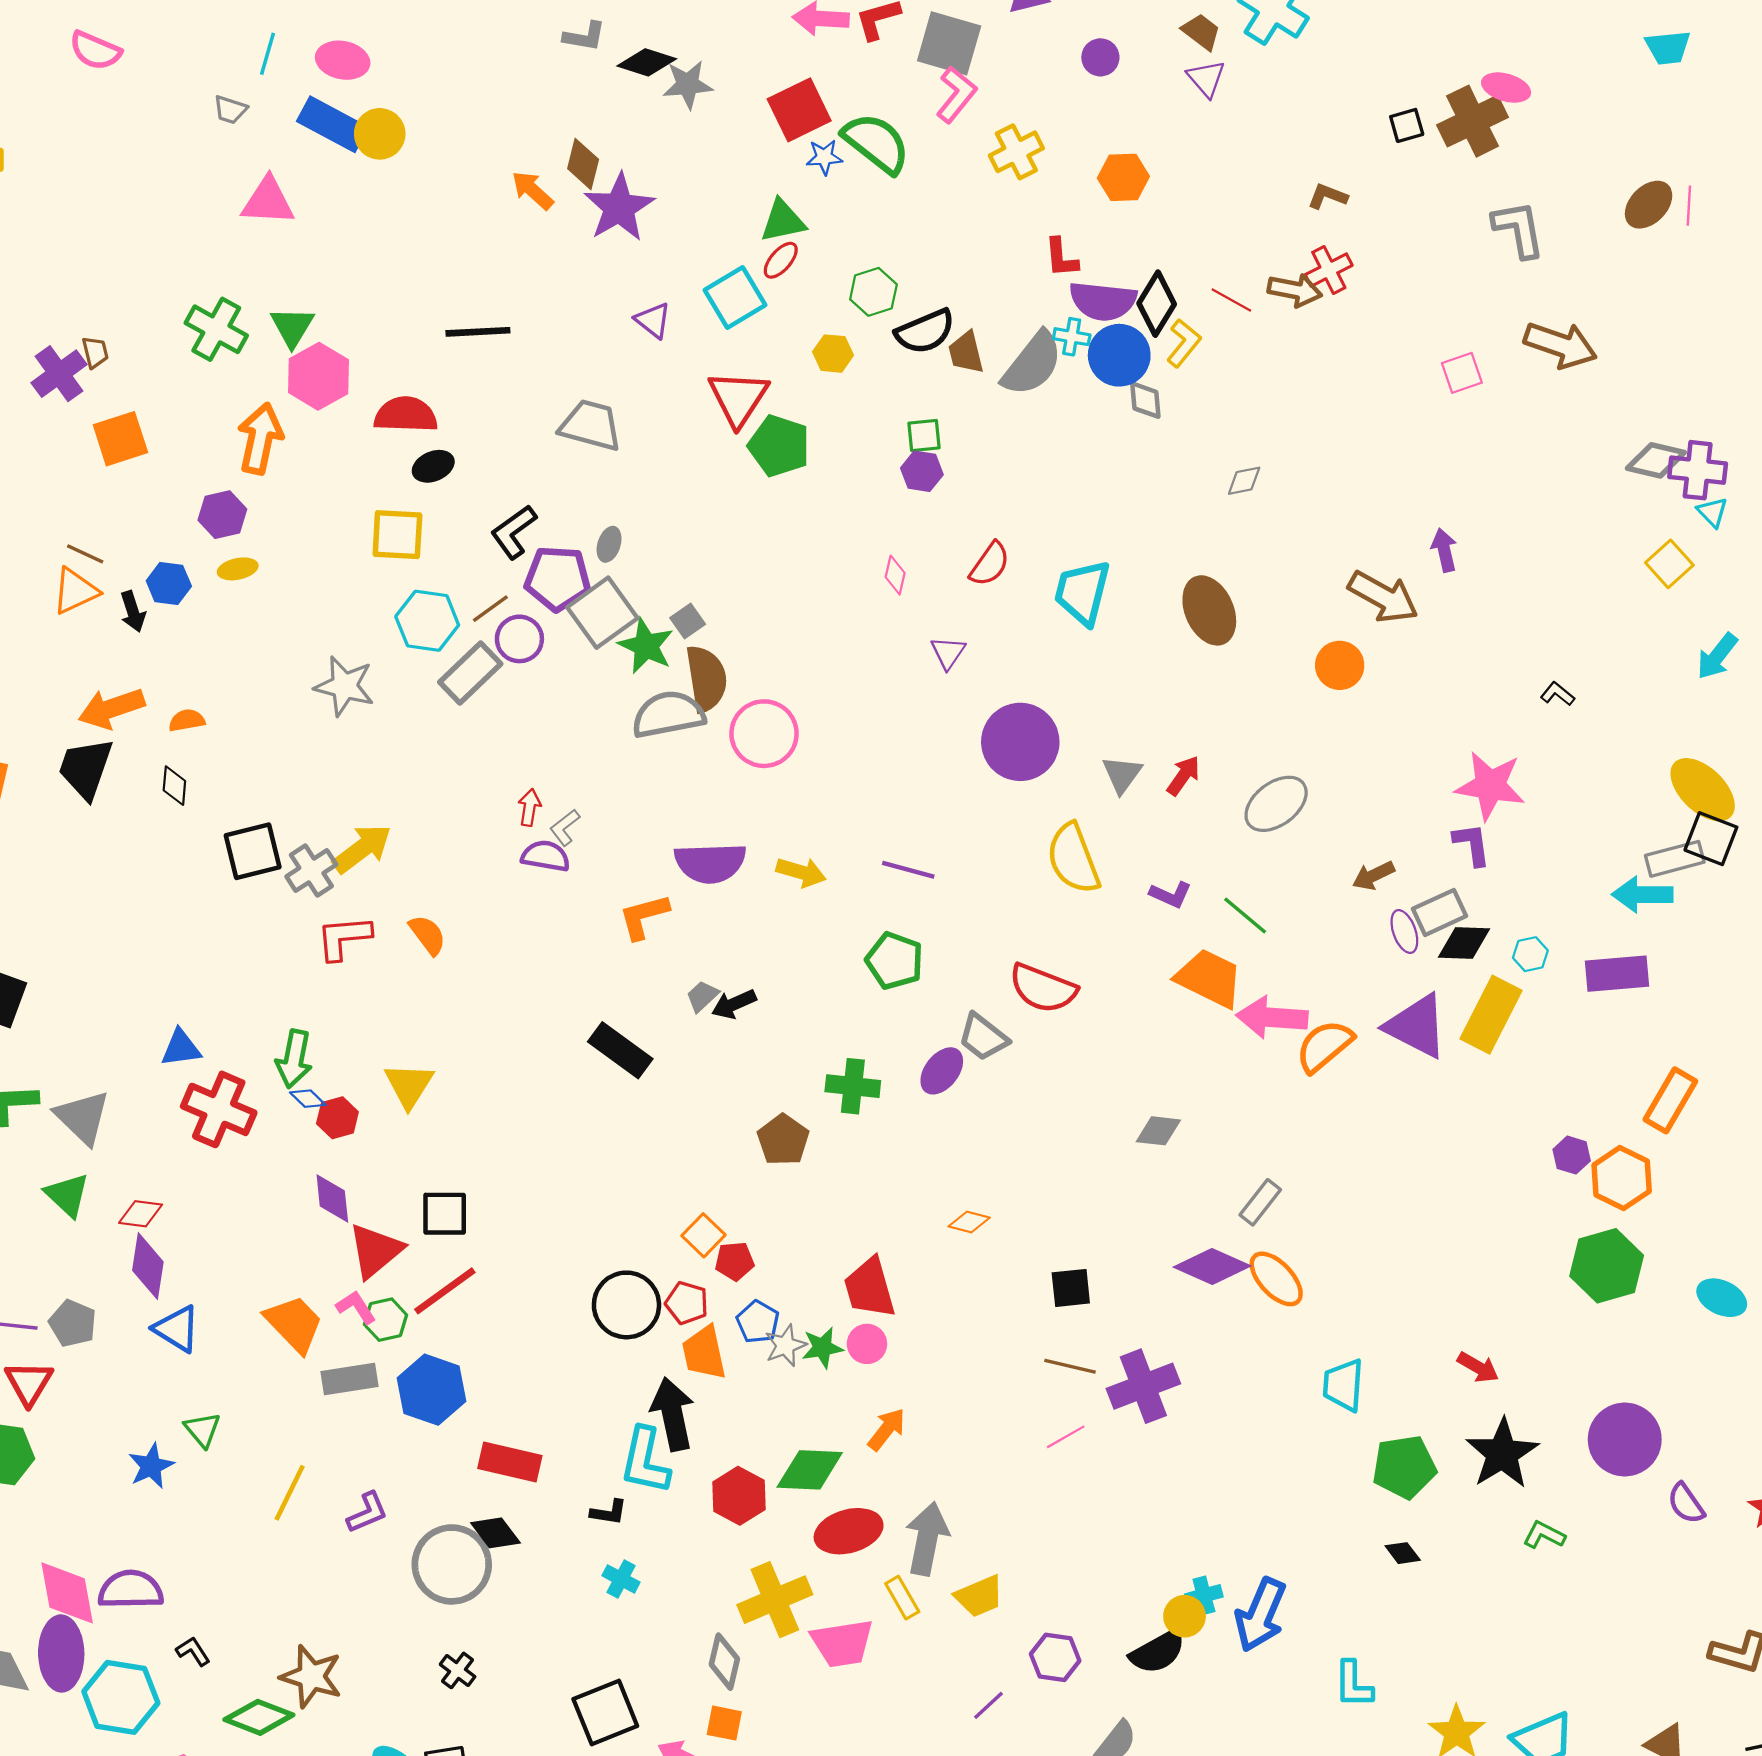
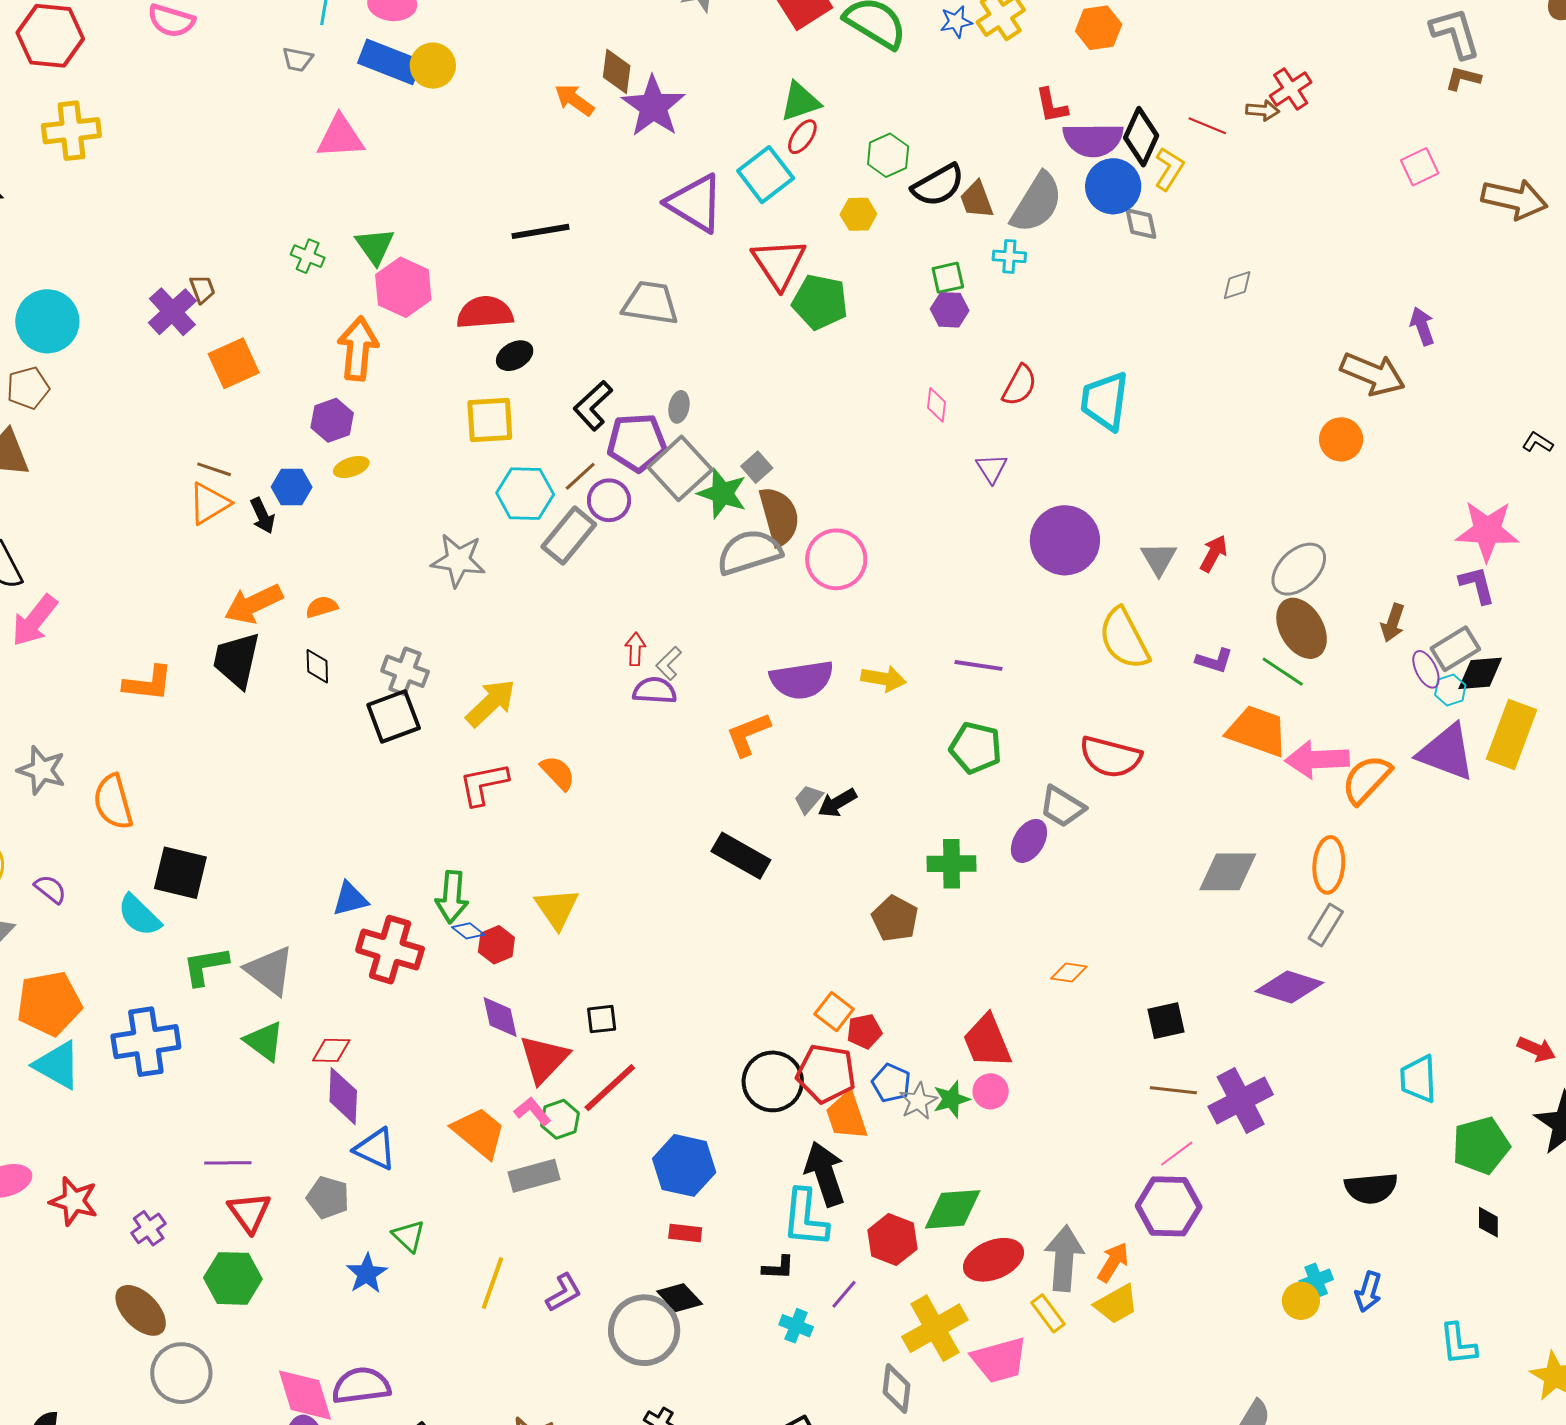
blue star: (824, 157) -> (956, 22), moved
brown L-shape: (1327, 196) -> (1463, 78), moved
brown arrow: (1295, 290) -> (1263, 110), size x0.7
purple triangle: (653, 320) -> (695, 203), size x1.8
green cross: (216, 329) -> (308, 256), size x0.6
cyan cross: (1072, 337) -> (1009, 256), moved
brown arrow: (1560, 345) -> (1514, 199), moved
brown ellipse: (1209, 610) -> (1302, 628), moved
gray cross: (311, 871) -> (405, 671), moved, turned -30
brown arrow: (1373, 876) -> (1393, 623), turned -39
cyan hexagon: (1530, 954) -> (1450, 690), moved
gray diamond: (1158, 1131) -> (1228, 872), size x1.5
black square: (445, 1214) -> (602, 1019), size x0.7
orange ellipse: (1276, 1279) -> (1329, 865), moved, turned 54
red pentagon: (687, 1303) -> (826, 1073), size x1.5
gray pentagon: (73, 1323) -> (328, 1197), moved
blue hexagon: (431, 1390) -> (684, 1165), moved
orange arrow: (887, 1429) -> (1113, 1262), moved
red rectangle: (510, 1462) -> (685, 1233), size x0.6
black diamond: (1403, 1553) -> (1488, 1222), turned 44
blue arrow: (1260, 1615) -> (1368, 1292), size x0.6
black semicircle: (1158, 1652) -> (1371, 1188), moved, turned 30
purple hexagon: (1055, 1657) -> (1169, 1206), moved, size x1.4
purple line: (989, 1705) -> (844, 1294), moved

